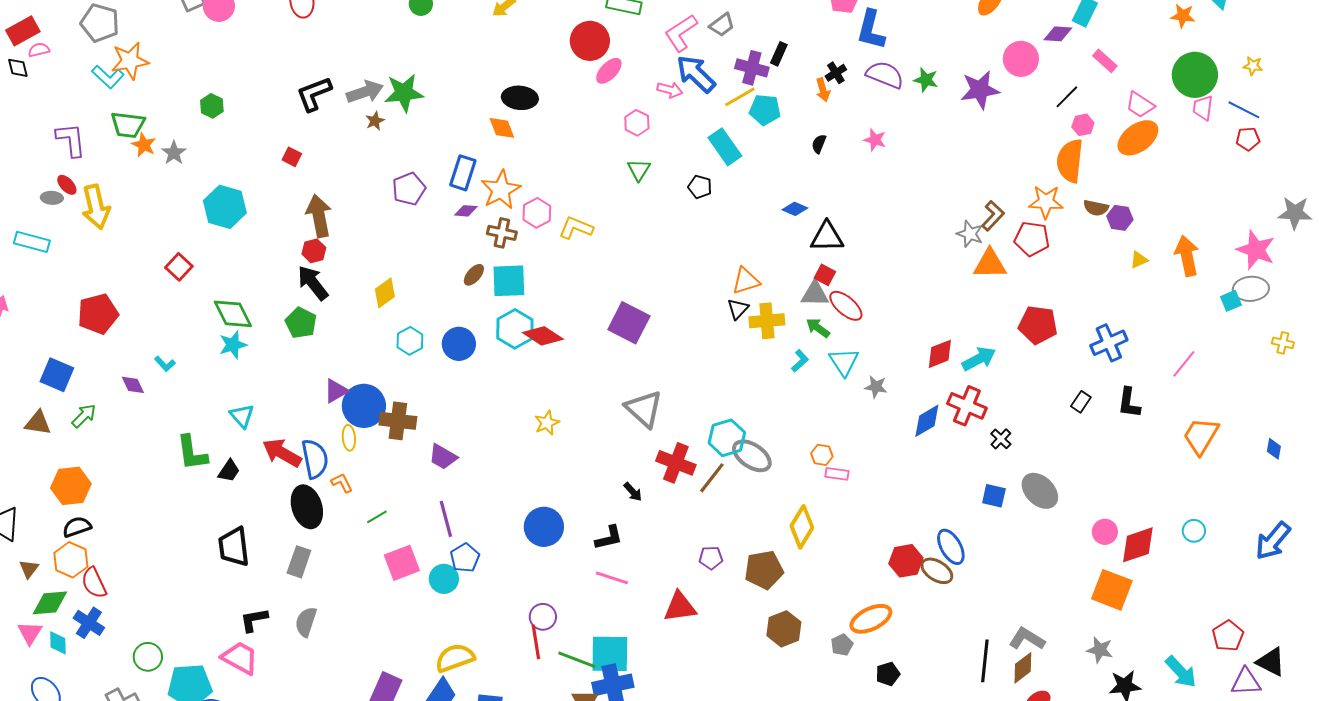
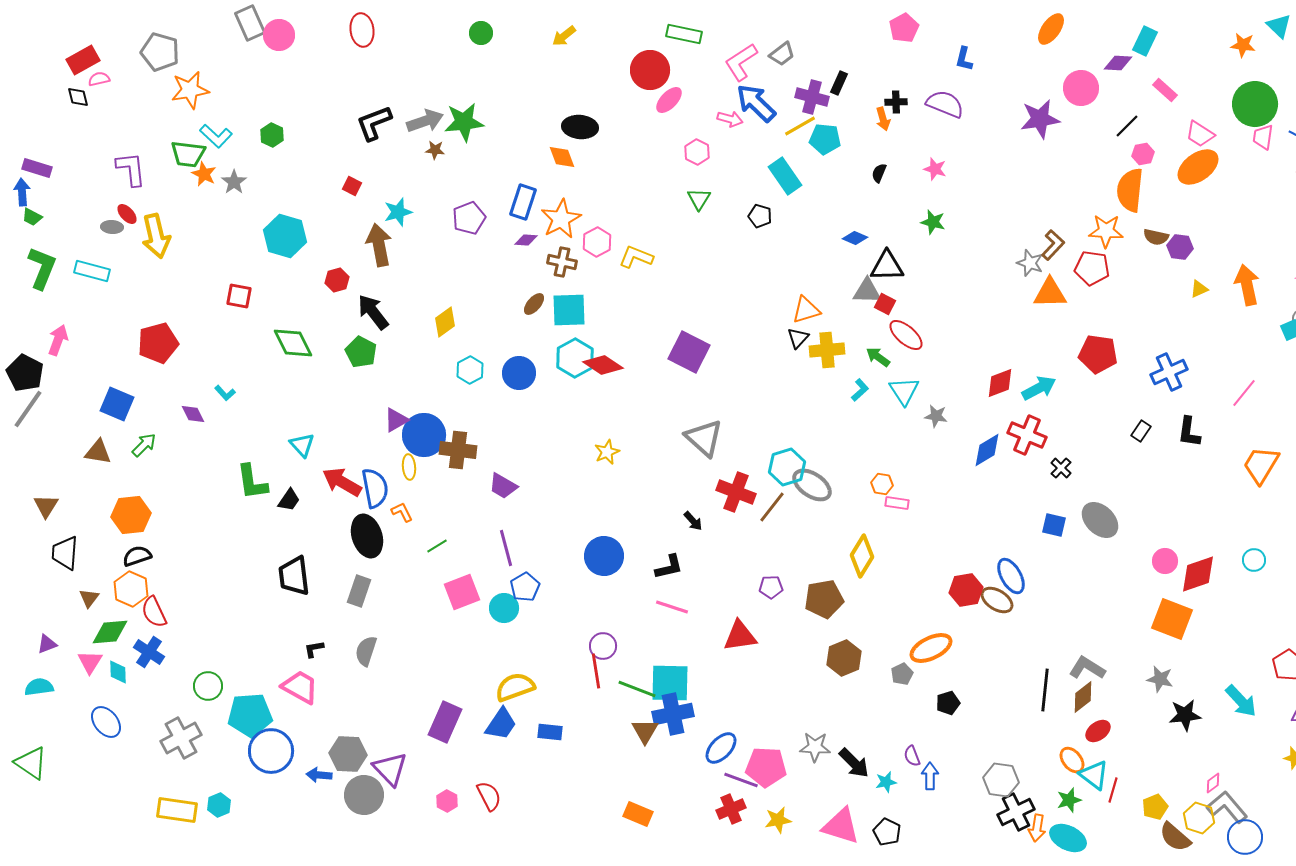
blue L-shape: (871, 30) -> (964, 59), moved, size x0.6
black cross: (836, 73) -> (896, 102), turned 30
cyan L-shape: (108, 77) -> (216, 136), moved
green star: (926, 80) -> (933, 222), moved
brown star: (375, 121) -> (435, 150), turned 30
red hexagon: (314, 251) -> (337, 280), moved
red square: (179, 267) -> (239, 296), turned -32
gray triangle: (815, 294) -> (867, 291), moved
cyan star: (233, 345) -> (398, 212), moved
black L-shape: (254, 620) -> (314, 649), size x0.7

